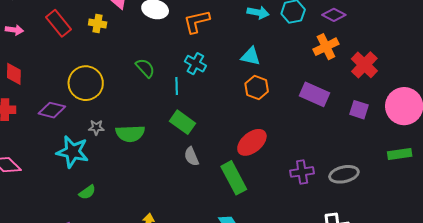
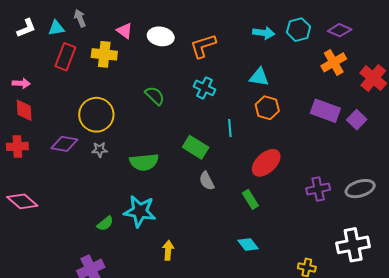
red rectangle: (59, 23) -> (65, 57), turned 64
yellow cross: (98, 23) -> (104, 54), size x1.4
pink arrow: (14, 30) -> (21, 83), moved
cyan line: (177, 86) -> (230, 128), moved
purple square: (359, 110) -> (357, 120), moved, turned 30
gray star: (96, 127) -> (100, 150), moved
cyan star: (73, 152) -> (140, 211), moved
green rectangle: (234, 178) -> (250, 199), size x0.6

